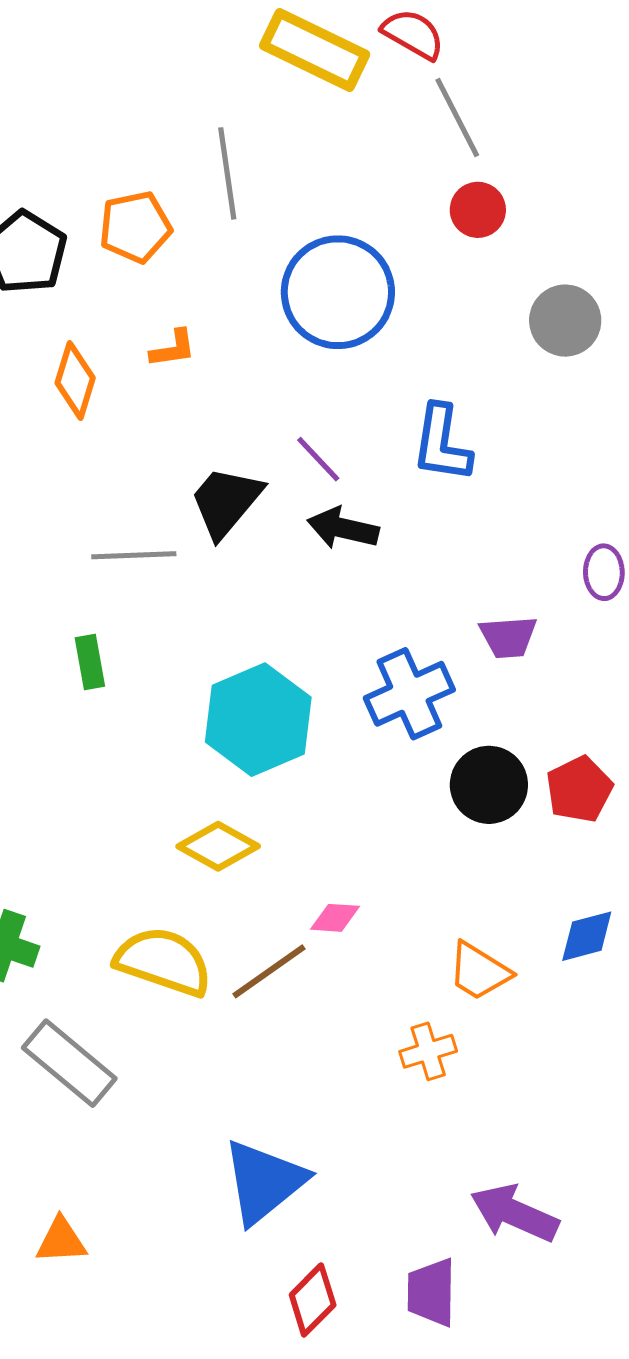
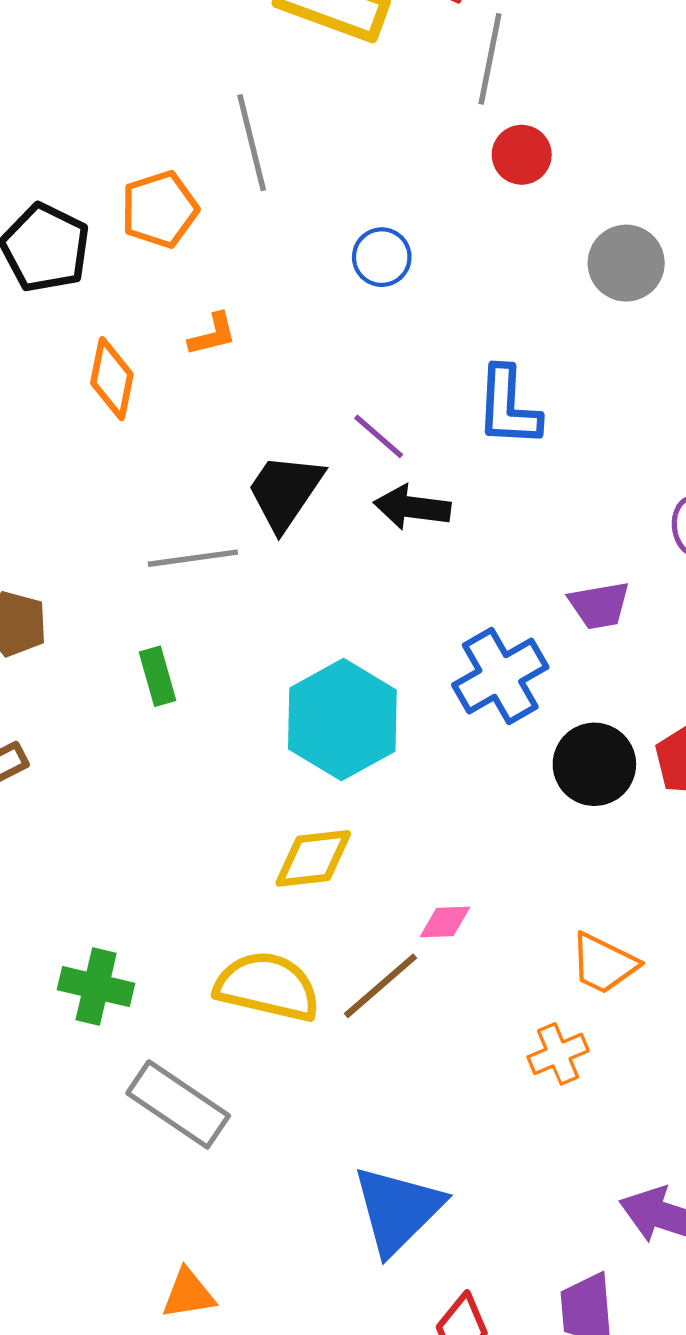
gray line: (457, 118) -> (490, 59), turned 44
blue circle: (338, 292) -> (382, 257), size x0.5
yellow diamond: (218, 846) -> (313, 858), turned -30

